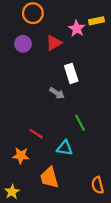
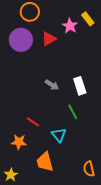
yellow rectangle: (96, 21) -> (88, 19), turned 64
purple circle: (23, 44) -> (21, 40), size x1.5
white rectangle: (71, 73) -> (80, 86), moved
cyan triangle: (65, 148) -> (59, 135), turned 42

